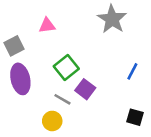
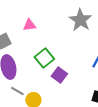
gray line: (62, 99) -> (17, 91), moved

